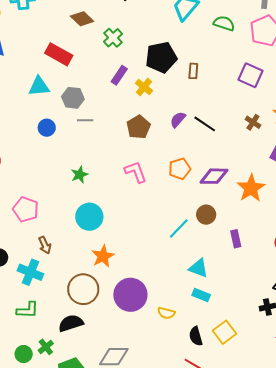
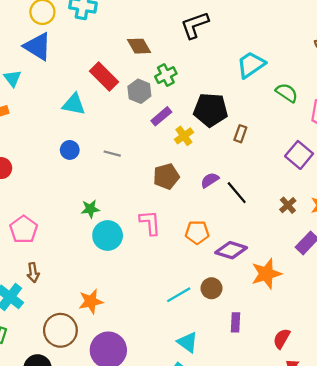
gray hexagon: (73, 98) -> (139, 91), moved
cyan circle: (89, 217) -> (108, 235), moved

